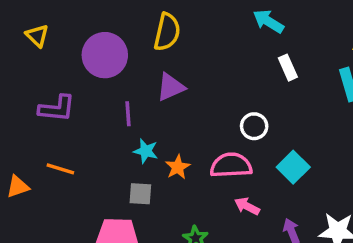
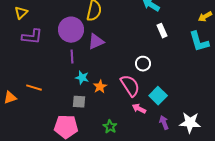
yellow triangle: (37, 36) -> (21, 13), turned 32
purple circle: (105, 55) -> (71, 30), moved
purple L-shape: (57, 108) -> (32, 37), moved
pink semicircle: (231, 165) -> (130, 86), turned 60
cyan square: (293, 167) -> (158, 96), moved

